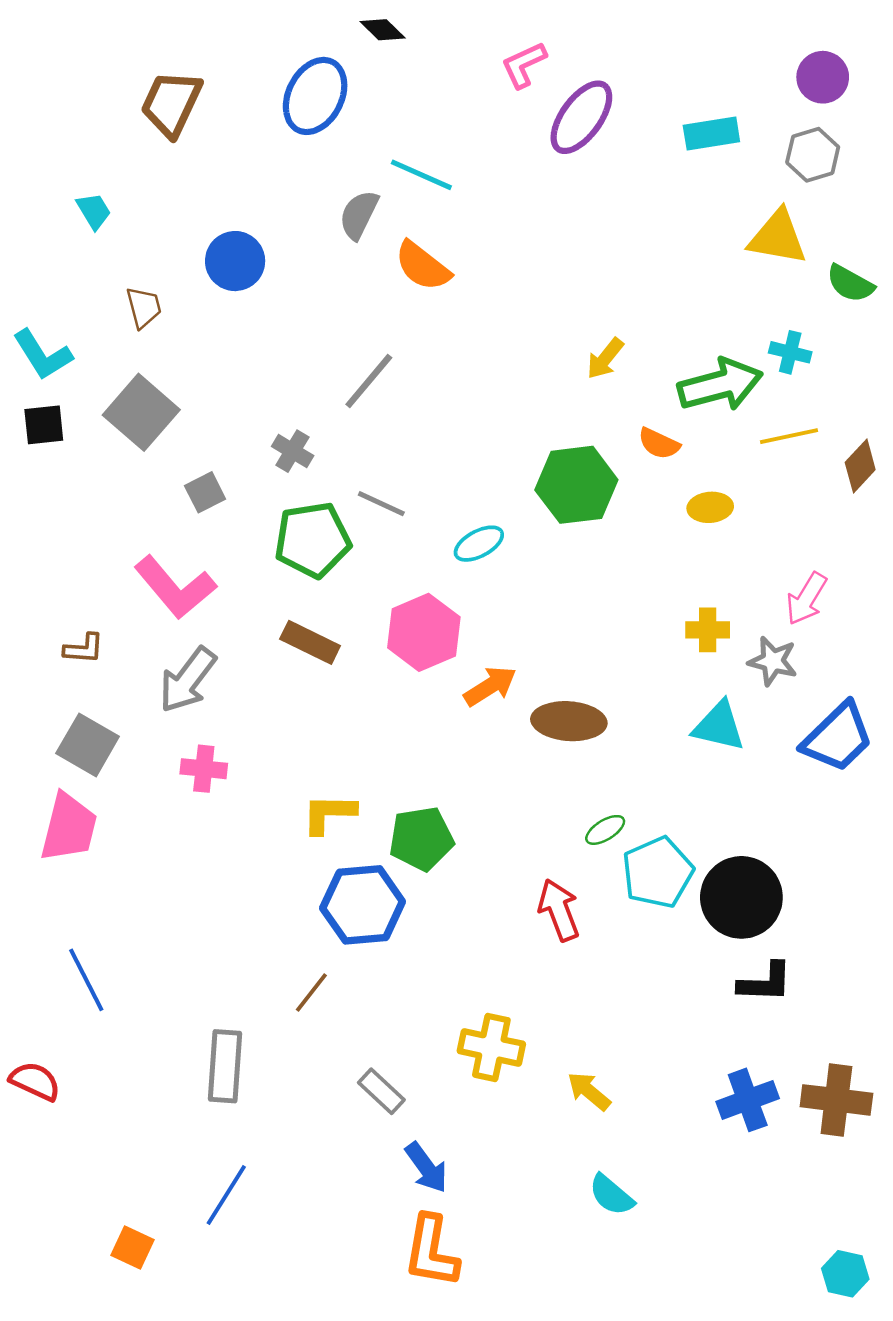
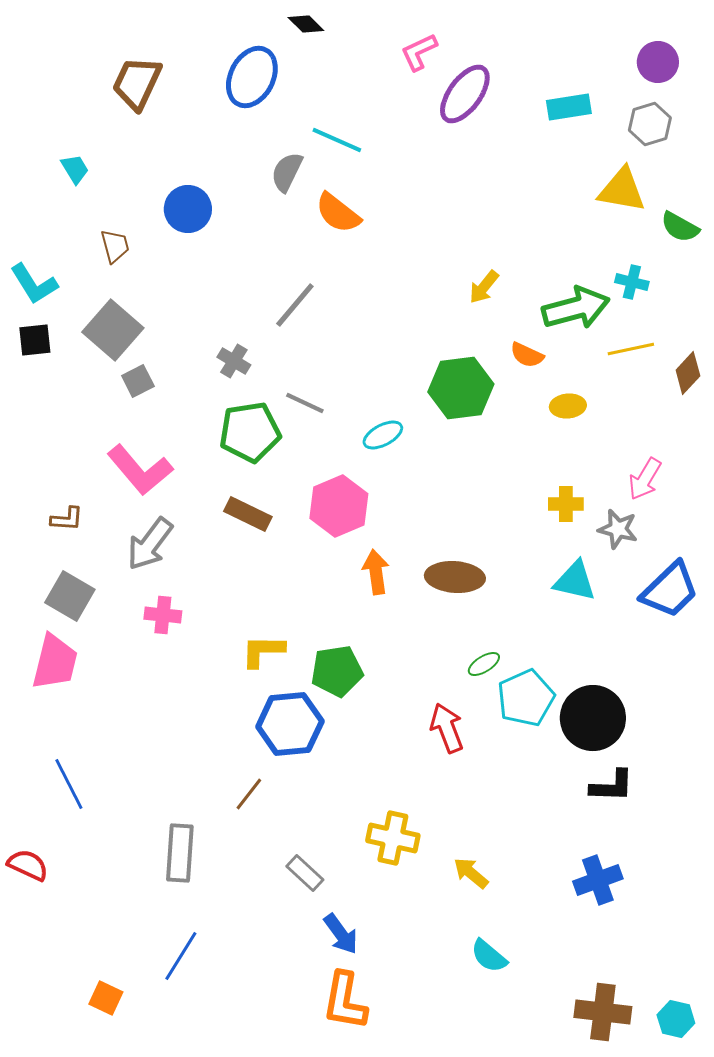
gray square: (205, 492) -> (138, 381), moved
orange arrow: (490, 686) -> (376, 572), moved, turned -66
brown cross: (836, 1100) -> (603, 1012), moved

